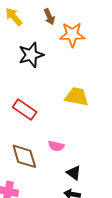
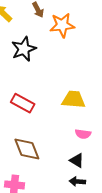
yellow trapezoid: (77, 97) -> (74, 100), moved
pink semicircle: (56, 146) -> (83, 134), moved

